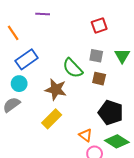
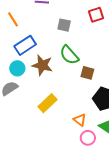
gray square: (96, 56) -> (64, 25), moved
brown square: (99, 79) -> (87, 73), moved
brown star: (56, 90) -> (42, 65), moved

